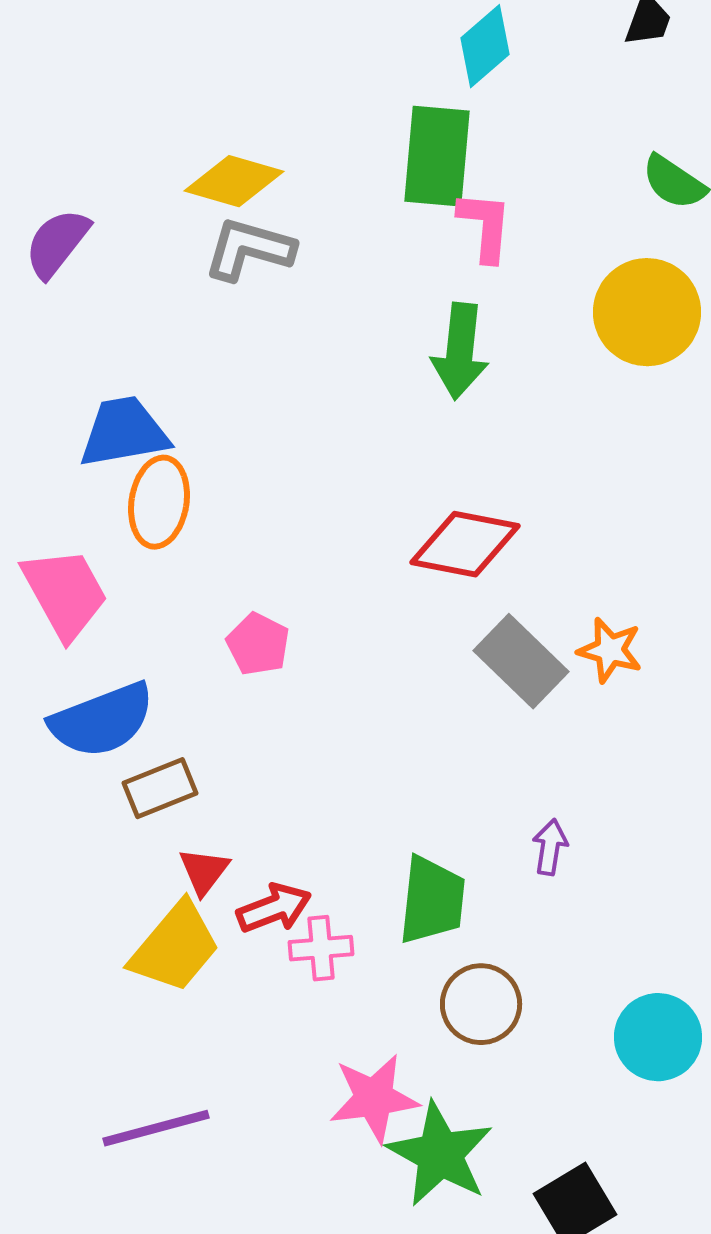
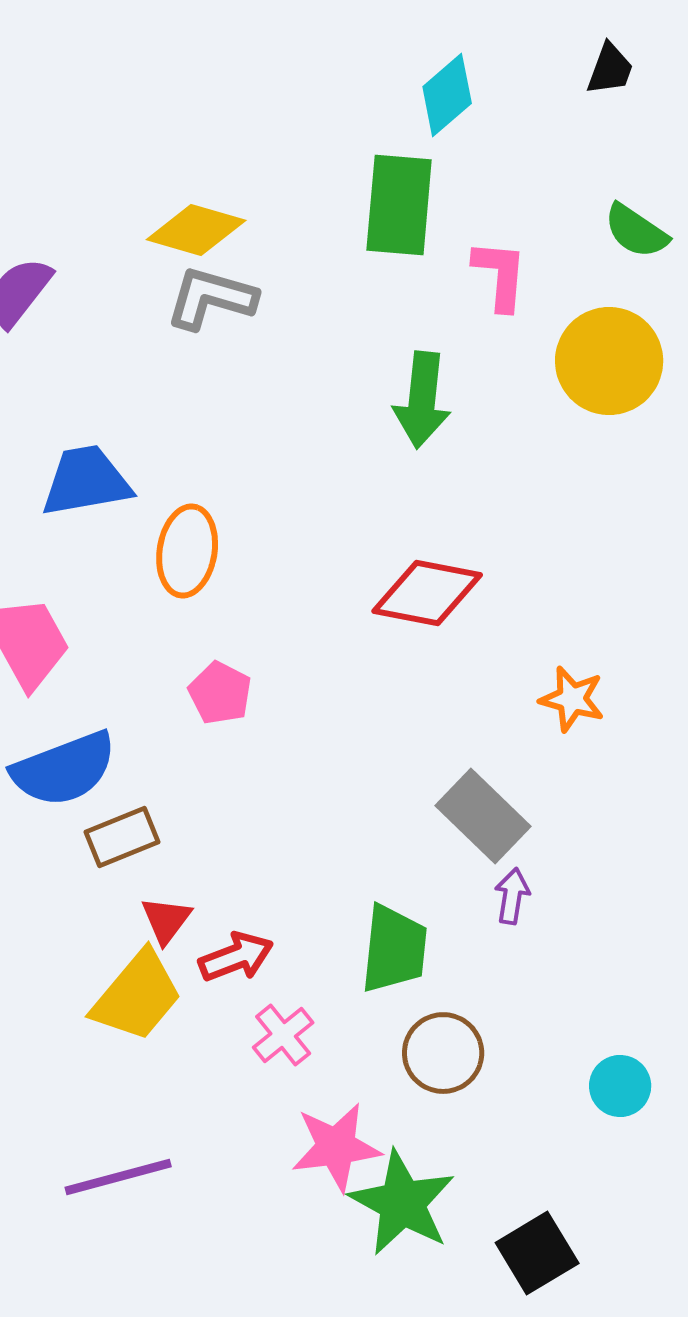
pink L-shape: (485, 226) -> (500, 275), moved
orange ellipse: (159, 502) -> (187, 551), moved
gray rectangle: (521, 661) -> (483, 816), moved
pink cross: (321, 948) -> (283, 1035), moved, turned -34
cyan circle: (658, 1037) -> (620, 1086), size x0.7

